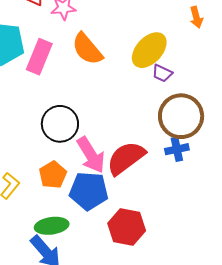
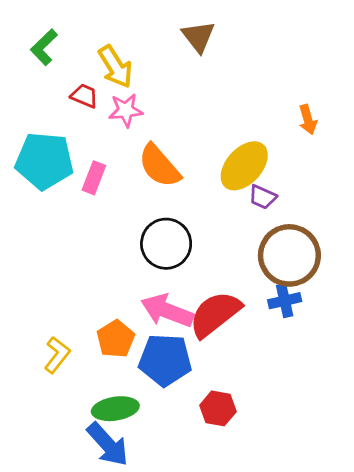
pink rectangle: (39, 57) -> (94, 178), size x0.7
black circle: (60, 124) -> (166, 244), moved
pink arrow: (91, 155) -> (167, 311), turned 144
red hexagon: (127, 227) -> (218, 408), size x0.7

